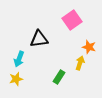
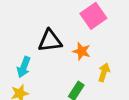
orange star: (89, 47) -> (82, 51), moved

